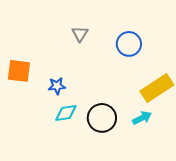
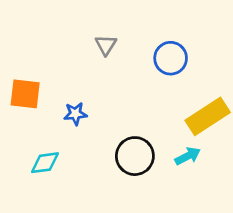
cyan diamond: (66, 113) -> (45, 163), moved

